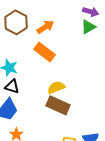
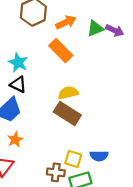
purple arrow: (91, 12) -> (115, 30), moved
green triangle: (88, 27) -> (95, 29), moved

